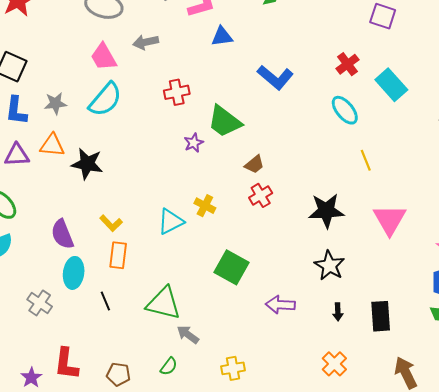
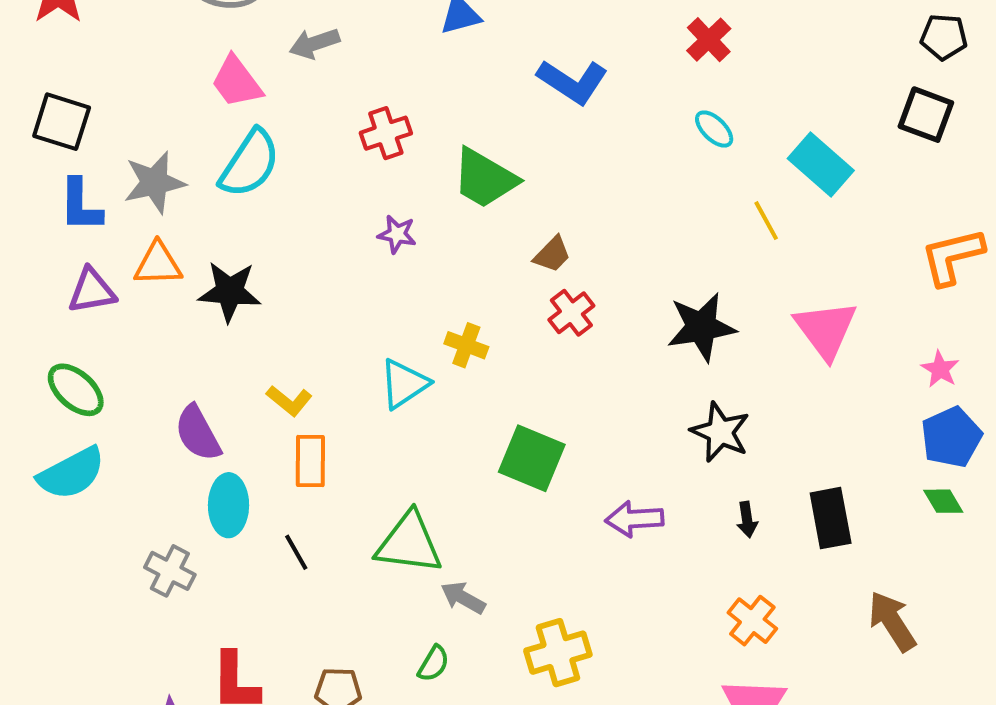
cyan rectangle: (391, 85) -> (821, 165), moved
gray star: (55, 103) -> (154, 182), size x1.4
cyan ellipse: (345, 110) -> (714, 129), size x0.7
purple star: (194, 143) -> (397, 234), moved, turned -30
yellow cross: (233, 368) -> (558, 653), size x1.4

